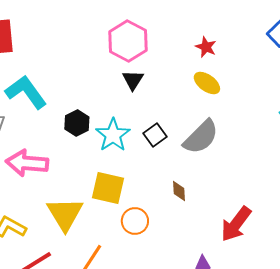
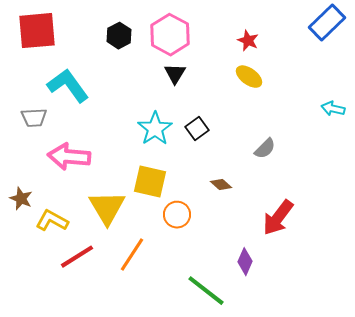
black hexagon: (77, 123) -> (119, 36), moved
gray semicircle: (201, 137) -> (265, 149), moved, size x0.6
brown diamond: (179, 191) -> (221, 185), turned -45

